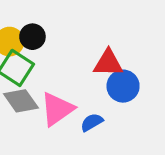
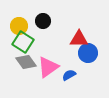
black circle: (32, 37) -> (43, 21), moved

